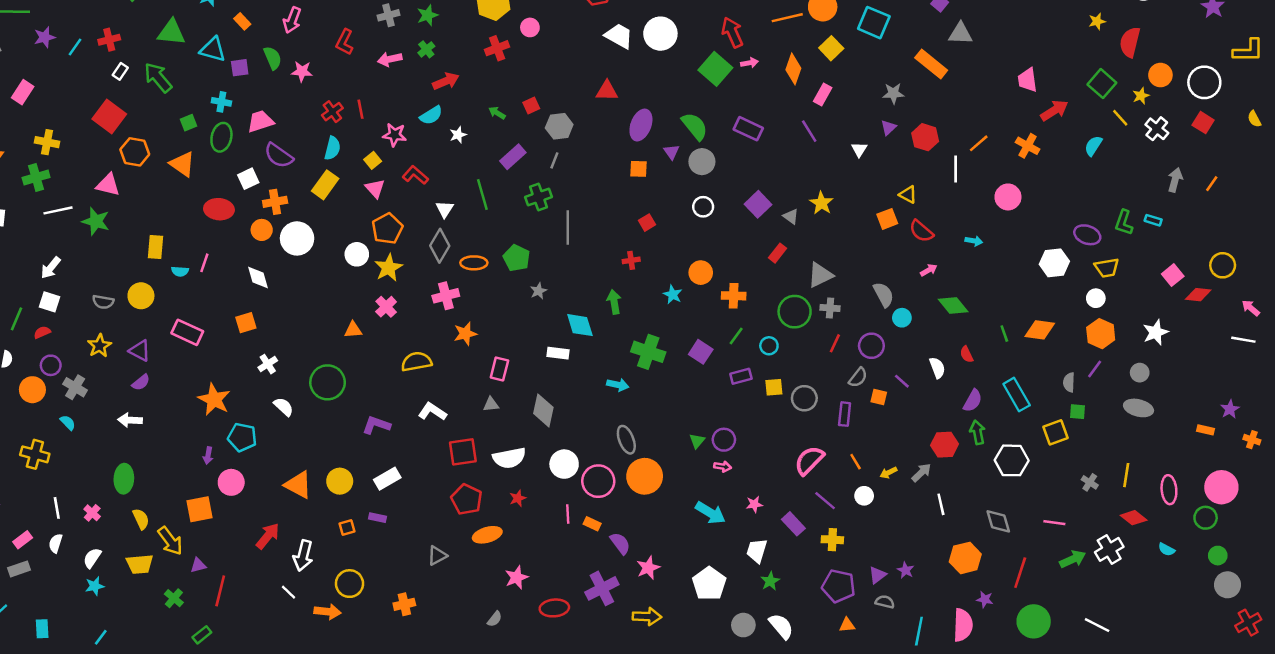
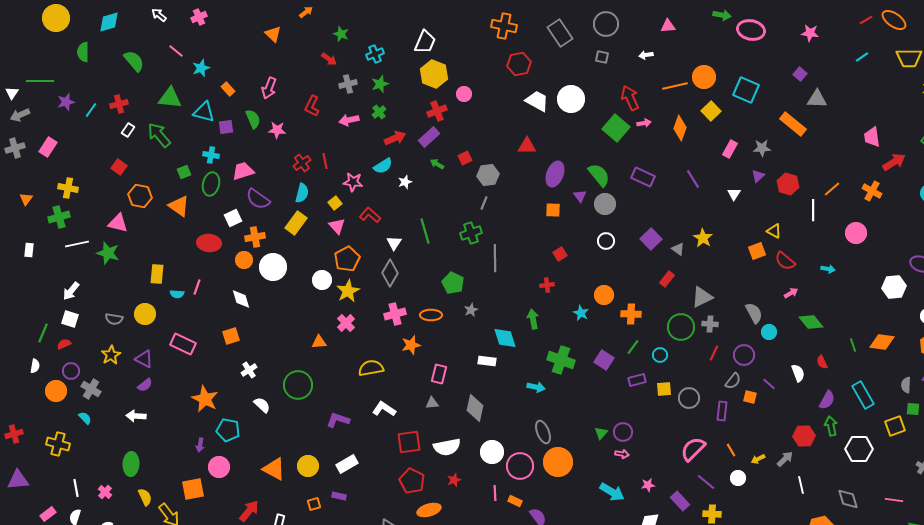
pink rectangle: (823, 95) -> (730, 149), moved
red square: (109, 117) -> (119, 167), size x0.6
purple rectangle: (513, 157) -> (429, 137), moved
orange ellipse: (474, 263) -> (431, 315), moved

